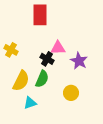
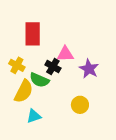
red rectangle: (40, 15) -> (33, 34), moved
yellow cross: (11, 50) -> (17, 65), moved
green semicircle: (42, 79) -> (39, 80), moved, turned 90

